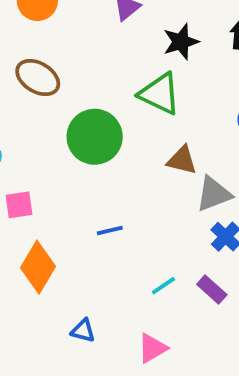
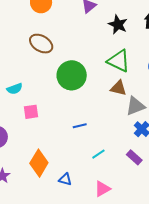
black star: (181, 42) -> (118, 24), turned -30
green triangle: (160, 94) -> (119, 61), moved
orange diamond: (38, 267) -> (39, 163), moved
cyan line: (163, 286) -> (98, 154), moved

